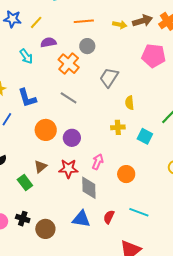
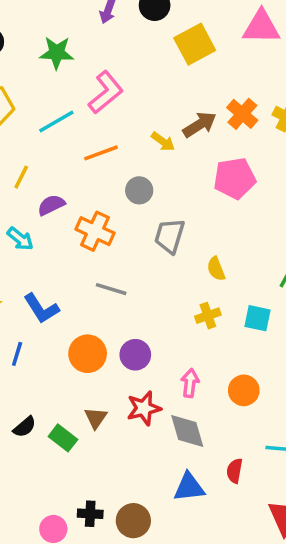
yellow arrow: (120, 25) -> (163, 142), turned 40
gray circle: (87, 46) -> (139, 190), moved
green rectangle: (25, 182) -> (63, 438), moved

